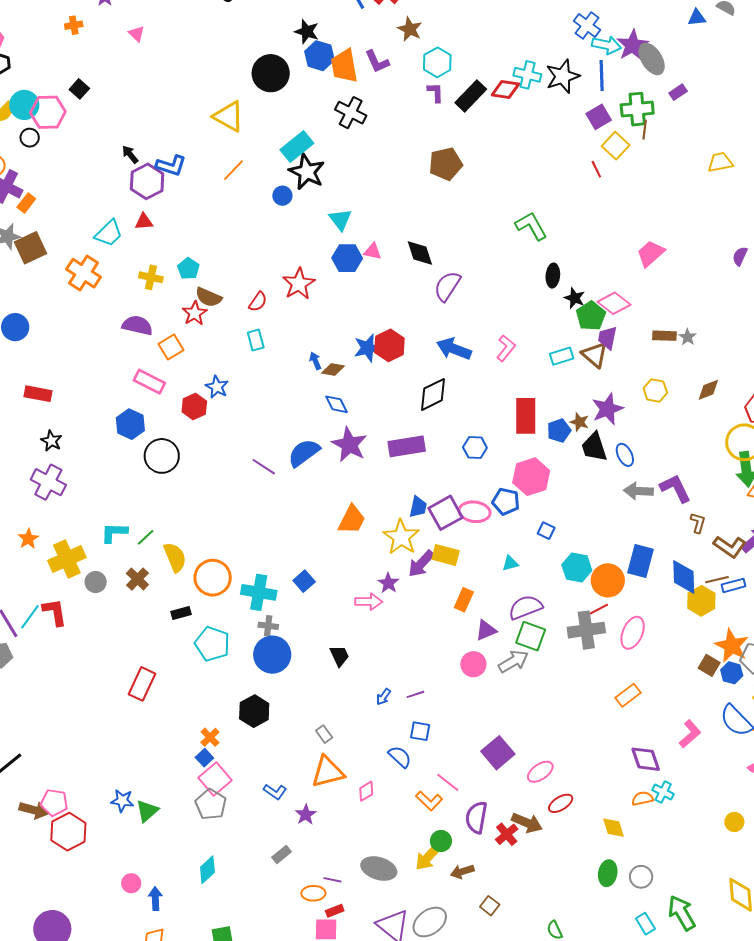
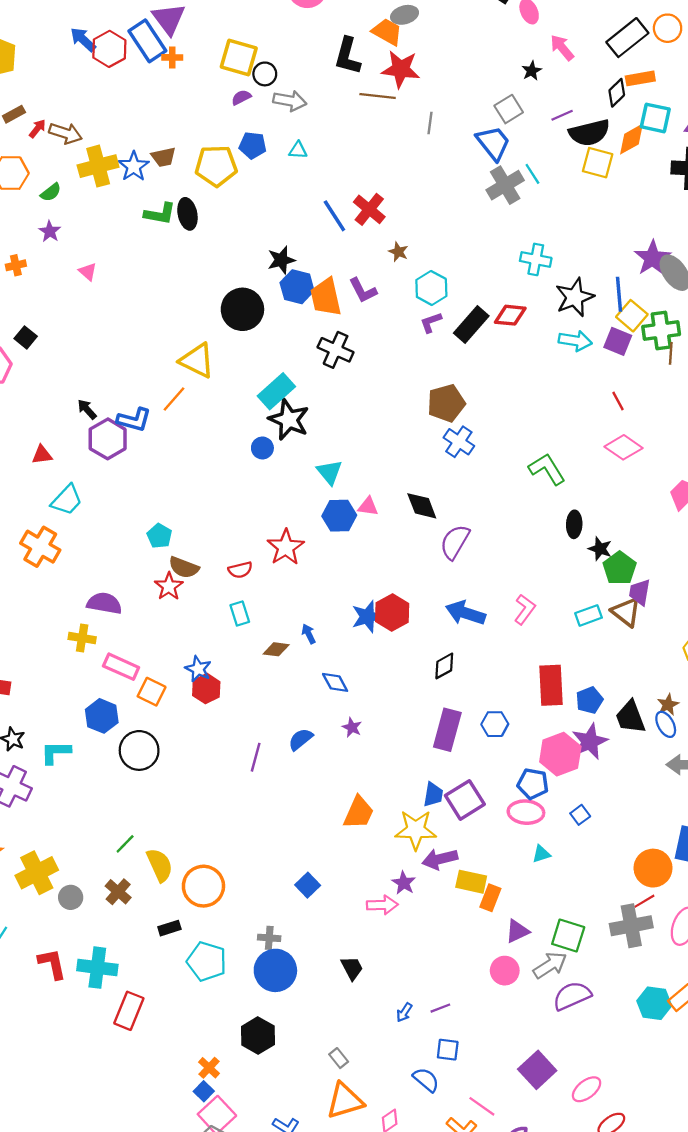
blue cross: (587, 25) -> (459, 442), moved
brown star: (410, 29) -> (398, 252), size x0.7
black star: (307, 32) -> (281, 260), turned -30
cyan arrow: (607, 45) -> (575, 341), moved
cyan cross: (527, 75) -> (536, 259), moved
purple L-shape: (435, 92) -> (431, 322), turned -105
purple square: (599, 117) -> (618, 341), turned -35
yellow square: (616, 146) -> (632, 316), moved
orange line: (233, 170) -> (174, 399), moved
red triangle: (144, 222) -> (42, 455), moved
yellow cross: (151, 277) -> (82, 638), moved
red semicircle: (258, 302) -> (240, 570), turned 45
pink diamond: (614, 303) -> (623, 447), moved
orange square: (171, 347) -> (152, 692), moved, turned -30
brown diamond: (333, 370) -> (276, 649), moved
black diamond: (433, 394) -> (444, 666), size x0.7
red hexagon: (194, 407) -> (206, 689), moved
purple star: (608, 409) -> (590, 741), moved
brown star: (579, 422) -> (668, 705), moved, turned 30
purple star: (349, 445) -> (352, 727), size x0.5
purple rectangle: (407, 446) -> (447, 730), moved, turned -63
blue semicircle: (304, 453) -> (301, 739), size x0.7
purple line: (264, 467) -> (256, 757), turned 75
pink ellipse: (475, 512) -> (526, 812), moved
blue square: (546, 531) -> (580, 815), turned 30
cyan L-shape: (114, 533) -> (56, 752), moved
yellow star: (401, 537) -> (416, 830), turned -30
yellow rectangle: (446, 555) -> (471, 882), moved
purple arrow: (421, 564) -> (440, 859), turned 36
cyan hexagon: (577, 568) -> (654, 1003), moved
cyan cross: (259, 592) -> (97, 968), moved
purple semicircle: (525, 607) -> (572, 996), moved
red L-shape: (55, 612) -> (52, 964), moved

